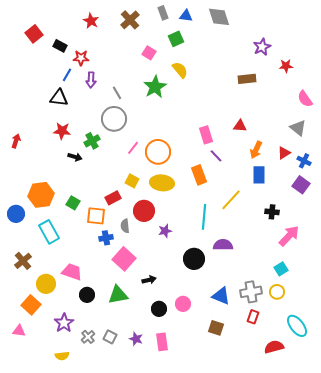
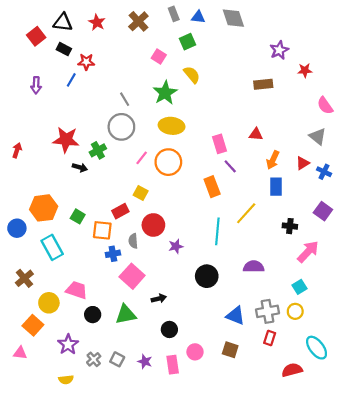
purple arrow: (91, 80) -> (36, 85), moved
black triangle: (59, 98) -> (63, 22), moved
red star: (62, 131) -> (66, 140), size x1.4
yellow ellipse: (162, 183) -> (172, 126), moved
purple square: (301, 185) -> (323, 211), moved
purple semicircle: (223, 245) -> (254, 267), moved
pink circle: (183, 304) -> (195, 352), moved

